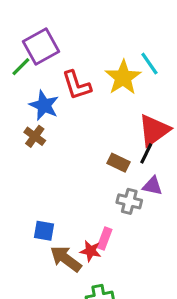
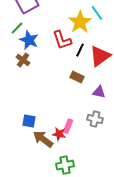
green line: (21, 67) -> (17, 28), moved
red L-shape: (77, 85) -> (62, 40), moved
black line: (146, 153) -> (80, 50), moved
gray cross: (129, 201) -> (95, 119), moved

